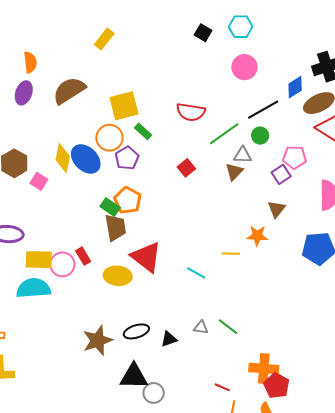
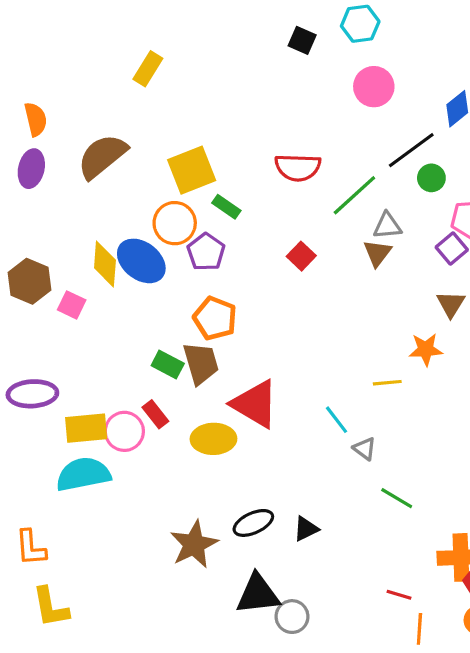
green circle: (260, 136) -> (431, 178), moved
green rectangle: (110, 207) -> (168, 365), moved
cyan line: (196, 273) -> (336, 420), turned 30
gray triangle: (201, 327) -> (365, 449), moved, turned 35

